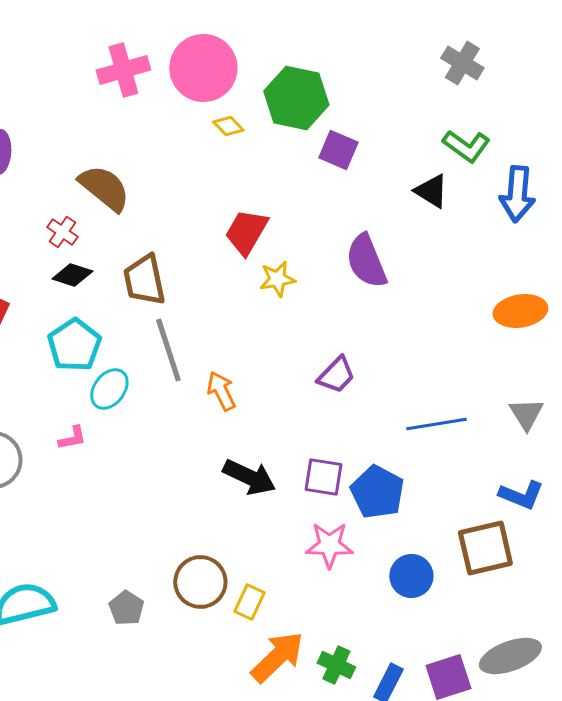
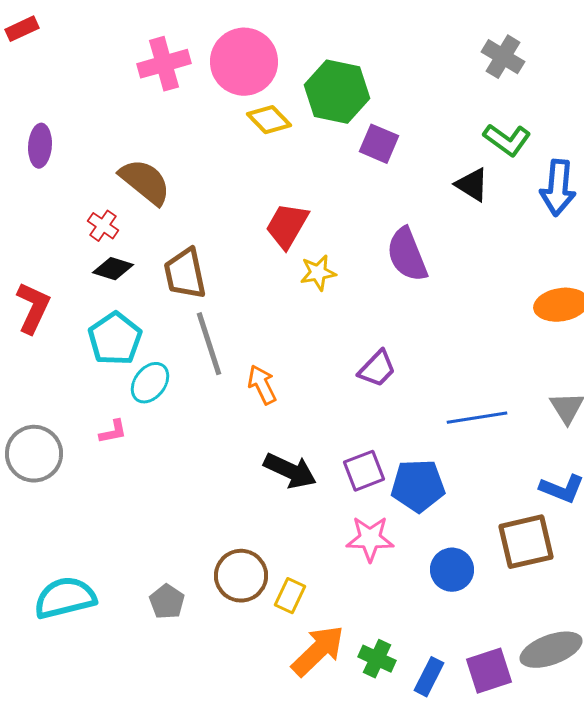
yellow diamond: (228, 126) -> (269, 120), size x1.4
purple square: (323, 477) -> (364, 471), turned -30
blue pentagon: (377, 492) -> (418, 486), turned -30

